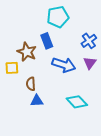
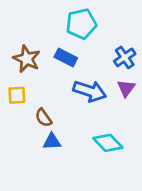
blue rectangle: (47, 41) -> (66, 57), turned -42
brown star: (27, 52) -> (27, 59), moved
brown semicircle: (31, 84) -> (43, 118), turned -32

